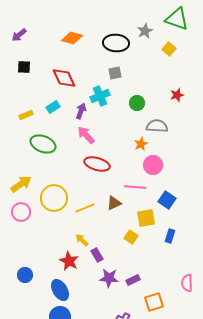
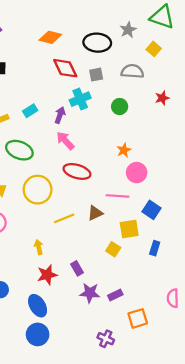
red diamond: (64, 78) -> (65, 68), moved
gray semicircle: (157, 126) -> (132, 71), moved
yellow circle: (54, 198) -> (38, 190), moved
yellow arrow: (82, 240) -> (39, 247), moved, turned 32
red star: (69, 261) -> (47, 275), turned 30

